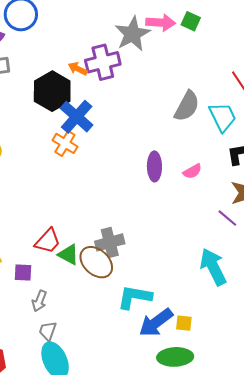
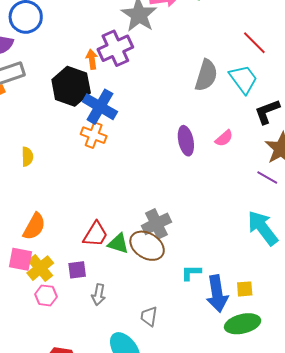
orange arrow: (78, 69) -> (92, 59), turned 66
cyan L-shape: (134, 297) -> (191, 273), size x0.6
blue arrow: (156, 323) -> (217, 294), turned -51
gray trapezoid: (48, 331) -> (149, 316), moved

